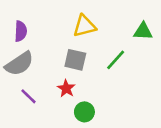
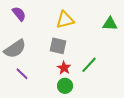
purple semicircle: (21, 31) -> (19, 14), moved, turned -42
green line: (116, 60) -> (89, 65), moved
red star: (66, 88) -> (64, 68), moved

